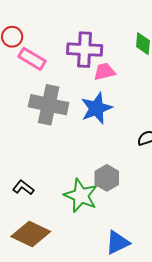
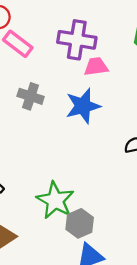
gray cross: (49, 105) -> (31, 96), size x0.6
gray hexagon: (107, 178) -> (80, 223), moved

